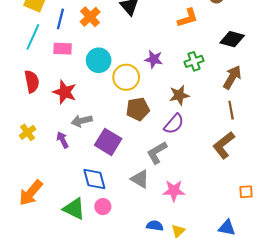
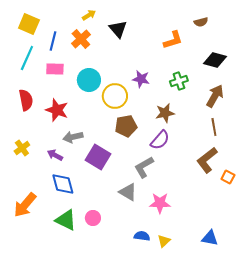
purple arrow: (63, 140) -> (55, 155), turned -35
blue diamond: (94, 179) -> (63, 184), moved
orange square: (246, 192) -> (228, 177), moved, turned 32

